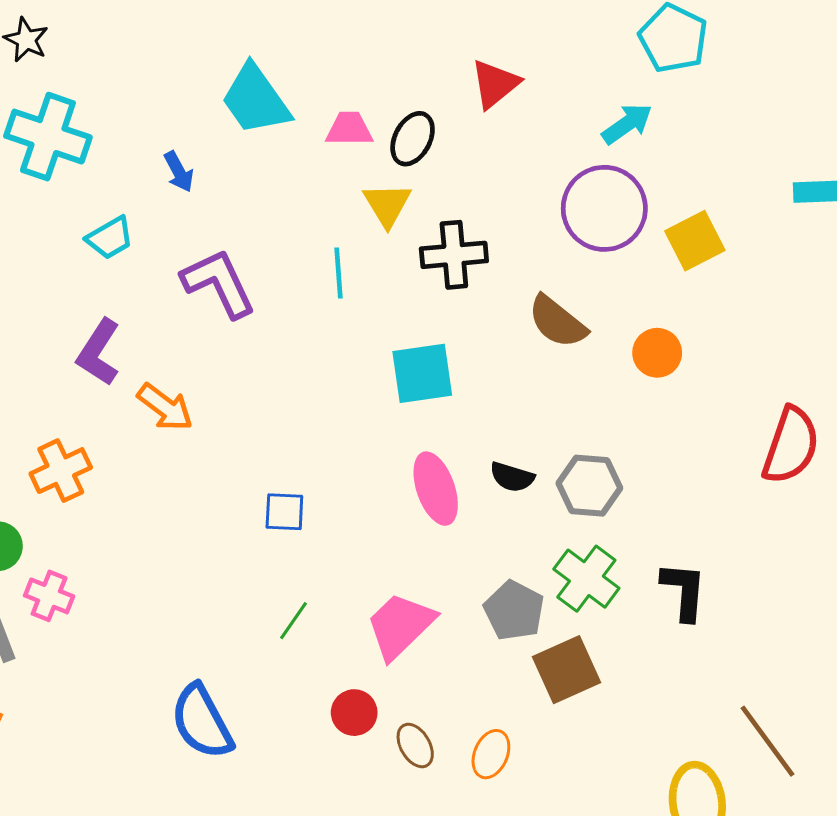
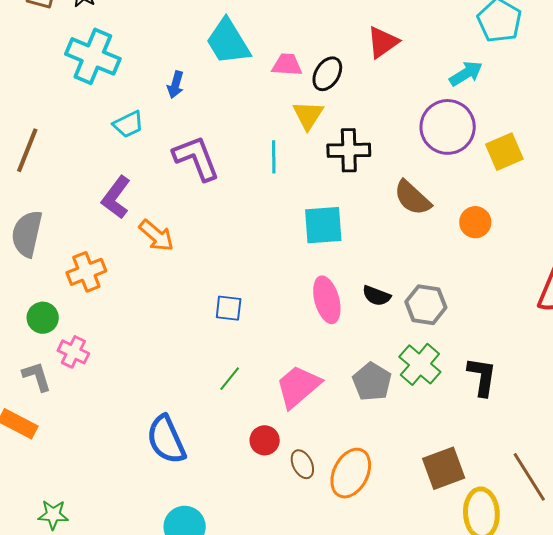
blue arrow: (179, 172) -> (175, 85), turned 40
brown square: (567, 670) -> (444, 468), moved
orange ellipse: (491, 754) -> (351, 473), size x1.6

